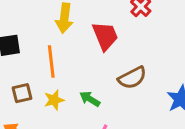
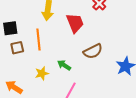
brown square: (22, 93) -> (17, 48), moved
yellow star: (54, 100) -> (42, 73), moved

